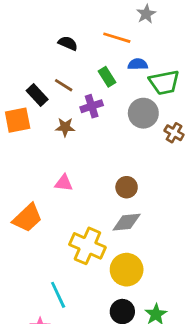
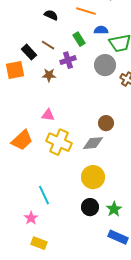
brown circle: (127, 187) -> (106, 123), moved
yellow cross: (87, 246) -> (59, 142), moved

